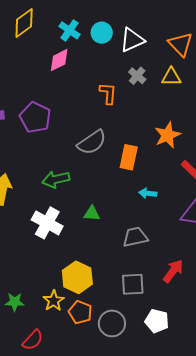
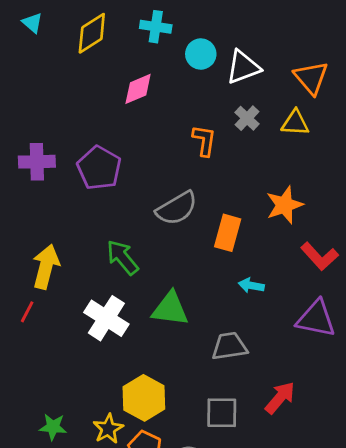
cyan cross: (70, 30) -> (156, 27), moved, turned -30
green arrow: (56, 179) -> (122, 257), turned 60
green triangle: (92, 213) -> (170, 309), size x1.6

